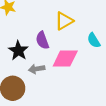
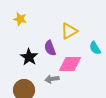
gray arrow: (37, 69) -> (52, 79), moved

